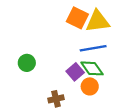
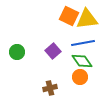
green circle: (27, 63) -> (17, 52), moved
purple square: (75, 72) -> (53, 51), moved

